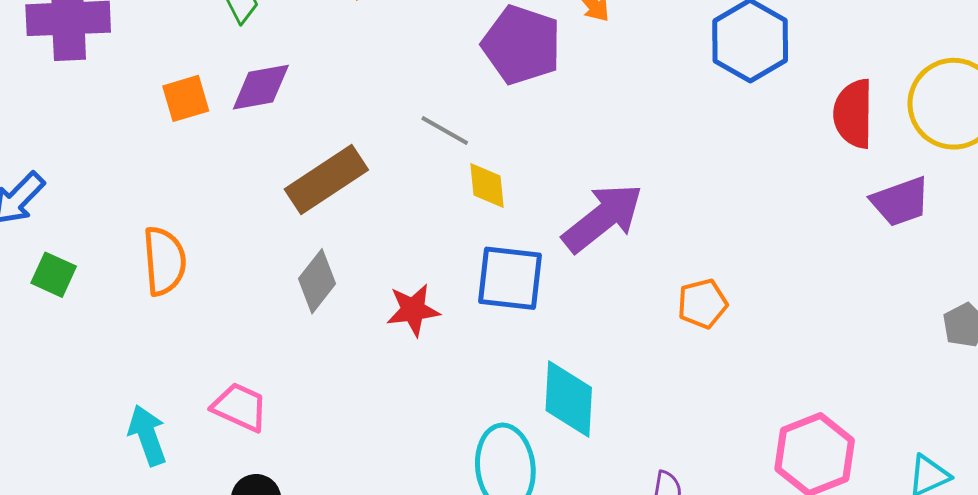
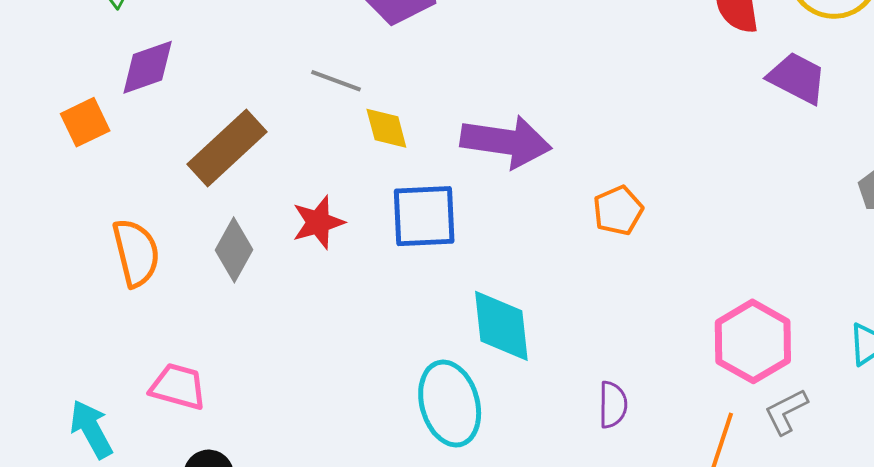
orange square: (186, 98) -> (85, 122), moved
purple trapezoid: (900, 202) -> (797, 78), turned -124
purple arrow: (603, 218) -> (506, 142), turned 56
orange semicircle: (164, 261) -> (136, 253), moved
red star: (413, 310) -> (318, 222), moved

